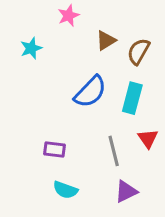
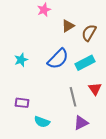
cyan star: (31, 48) -> (21, 60), moved
cyan rectangle: (132, 98) -> (85, 63), turned 48
purple rectangle: (54, 149) -> (22, 103), moved

